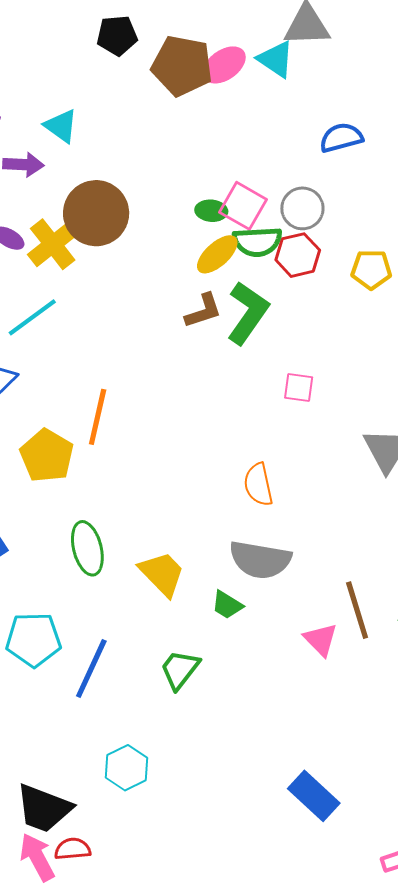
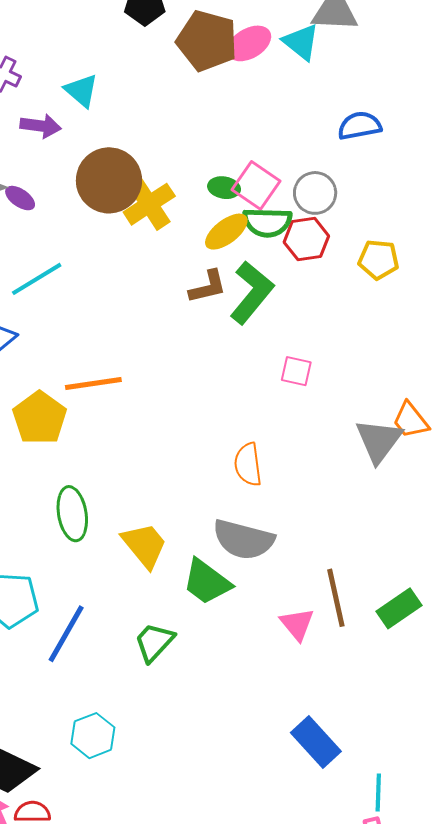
yellow cross: (53, 244) -> (149, 204), moved
orange line: (98, 417) -> (93, 384), turned 64
green trapezoid: (227, 605) -> (207, 582), size x1.6
blue rectangle: (314, 796) -> (316, 742), moved

